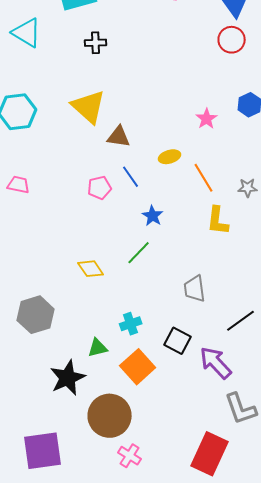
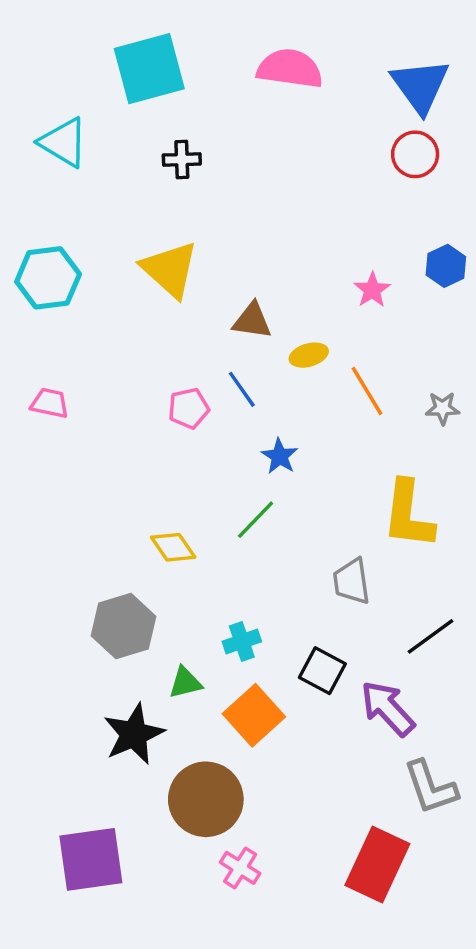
brown triangle: (119, 137) -> (252, 321), moved
yellow L-shape: (218, 221) -> (408, 515), moved, size x1.4
gray hexagon: (36, 315) -> (123, 626), moved

